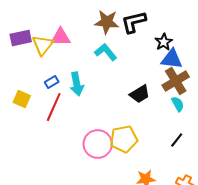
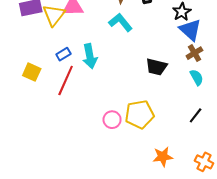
blue triangle: (172, 59) -> (190, 30), turned 35
brown cross: (176, 81) -> (194, 53), size x0.6
black trapezoid: (140, 94) -> (156, 67), turned 45
pink circle: (98, 144) -> (112, 120), size x0.6

